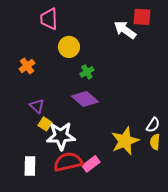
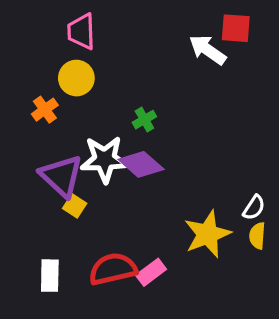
yellow circle: (69, 47) -> (76, 78), moved
purple triangle: (37, 106) -> (61, 176), size x1.8
white star: (61, 136) -> (105, 159), moved

